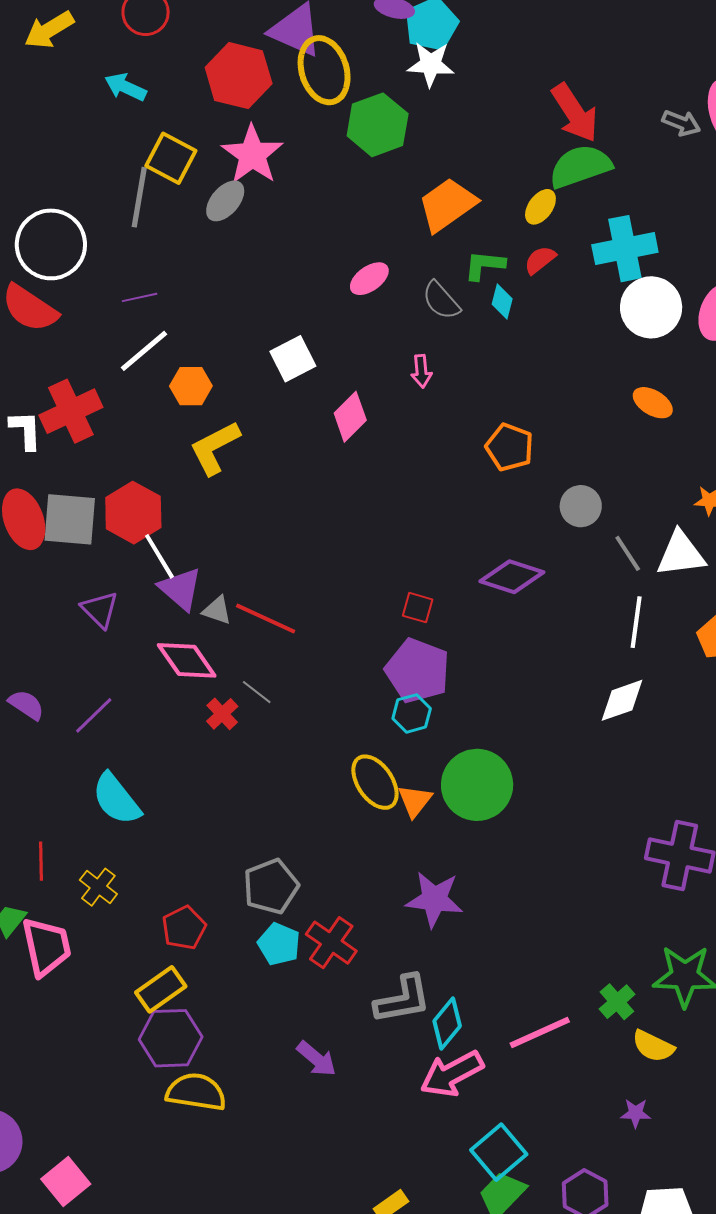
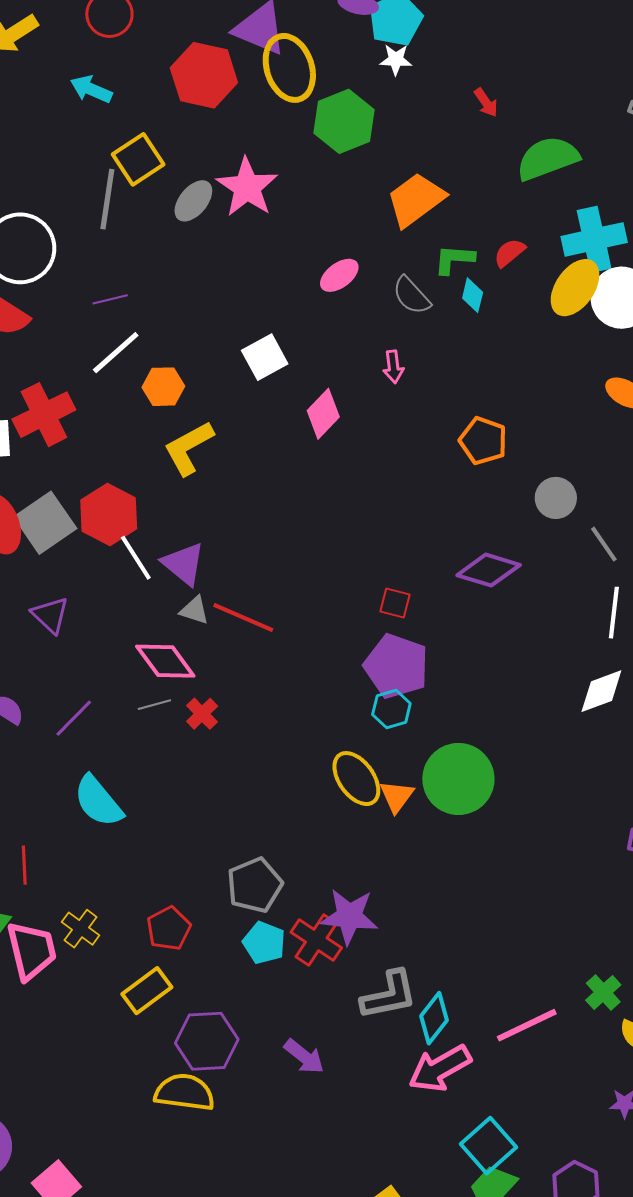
white star: (431, 64) -> (396, 60), size x0.7
red arrow: (575, 113) -> (486, 103), moved, size x0.5
pink star: (252, 155) -> (247, 187), moved
yellow square: (171, 158) -> (138, 159), turned 30
yellow ellipse: (540, 207) -> (575, 288), moved, size x1.6
gray square: (70, 519) -> (45, 523), turned -38
purple triangle: (180, 589) -> (184, 564), moved
purple triangle: (100, 610) -> (50, 615), moved
gray line: (257, 692) -> (154, 705), moved, turned -52
yellow cross: (98, 887) -> (81, 929), moved
purple star: (434, 899) -> (349, 916), moved
purple hexagon: (171, 1038) -> (207, 1041), moved

